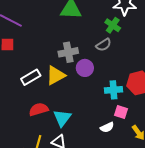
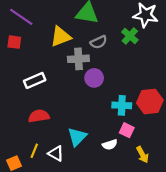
gray semicircle: (104, 45) -> (99, 42), moved
yellow triangle: (56, 75) -> (61, 37), moved
cyan triangle: (62, 118) -> (77, 137), moved

